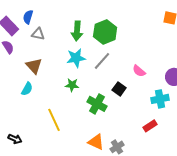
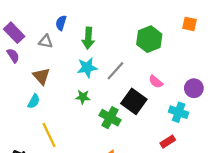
blue semicircle: (28, 17) -> (61, 23), moved
green hexagon: (105, 32) -> (149, 39), moved
black square: (119, 89) -> (134, 101), size x1.6
cyan cross: (160, 99) -> (179, 112), turned 30
yellow line: (54, 120) -> (49, 135), moved

